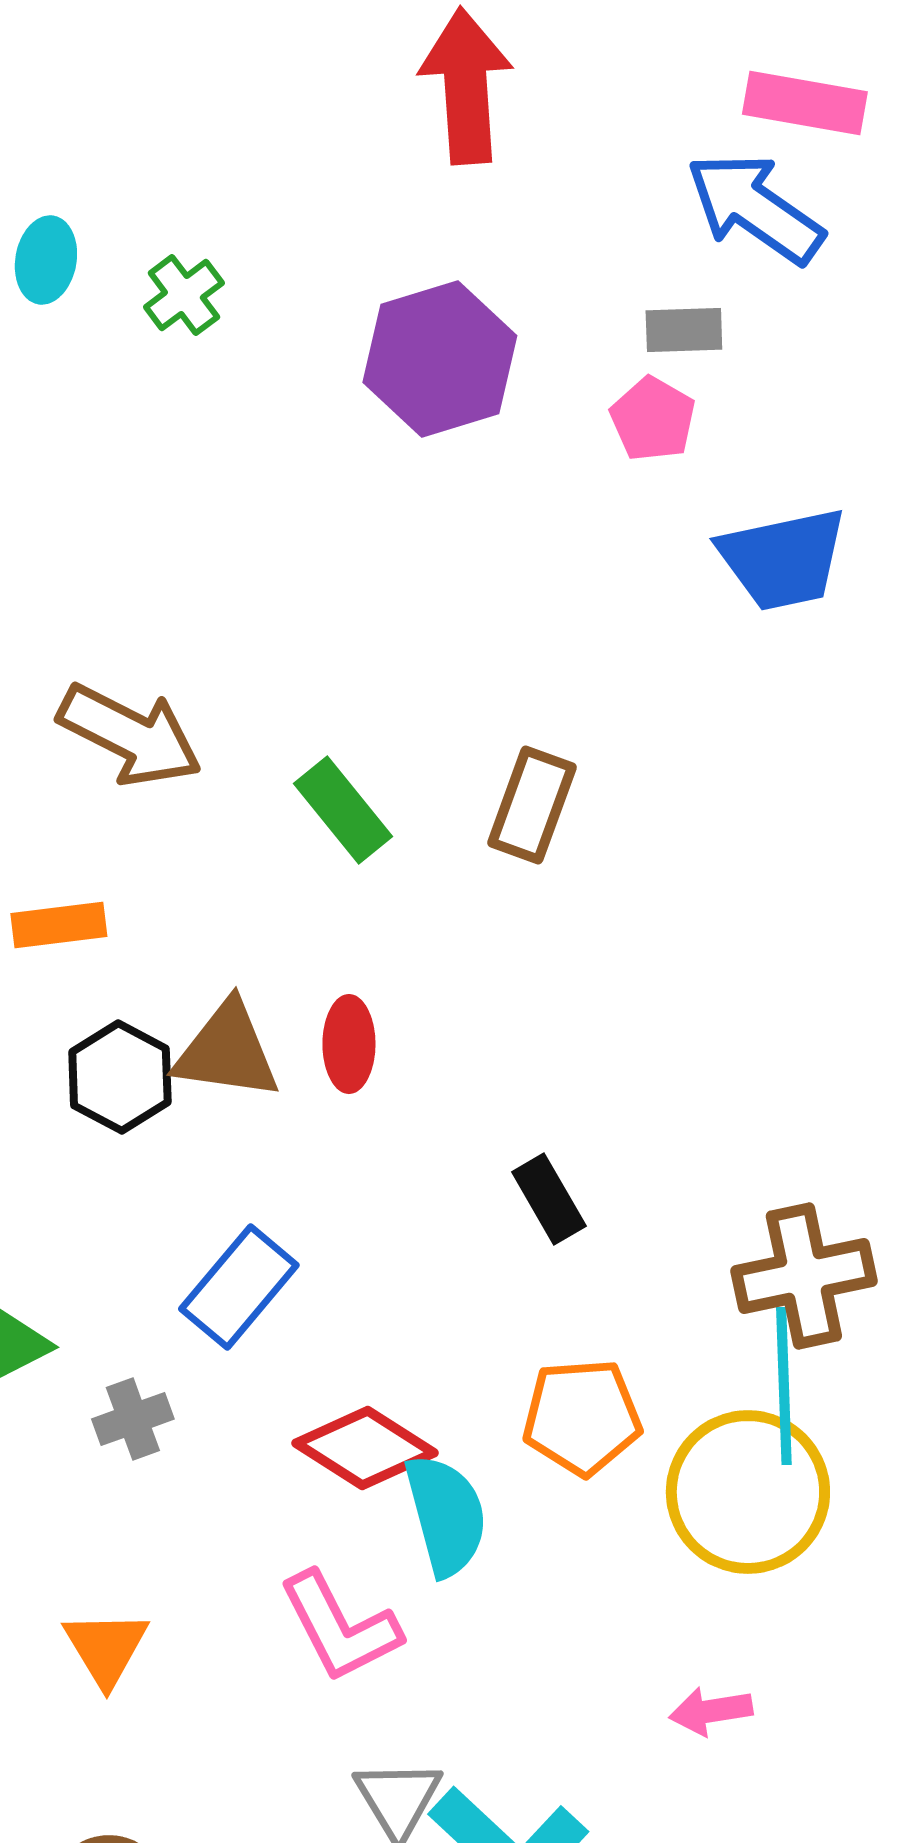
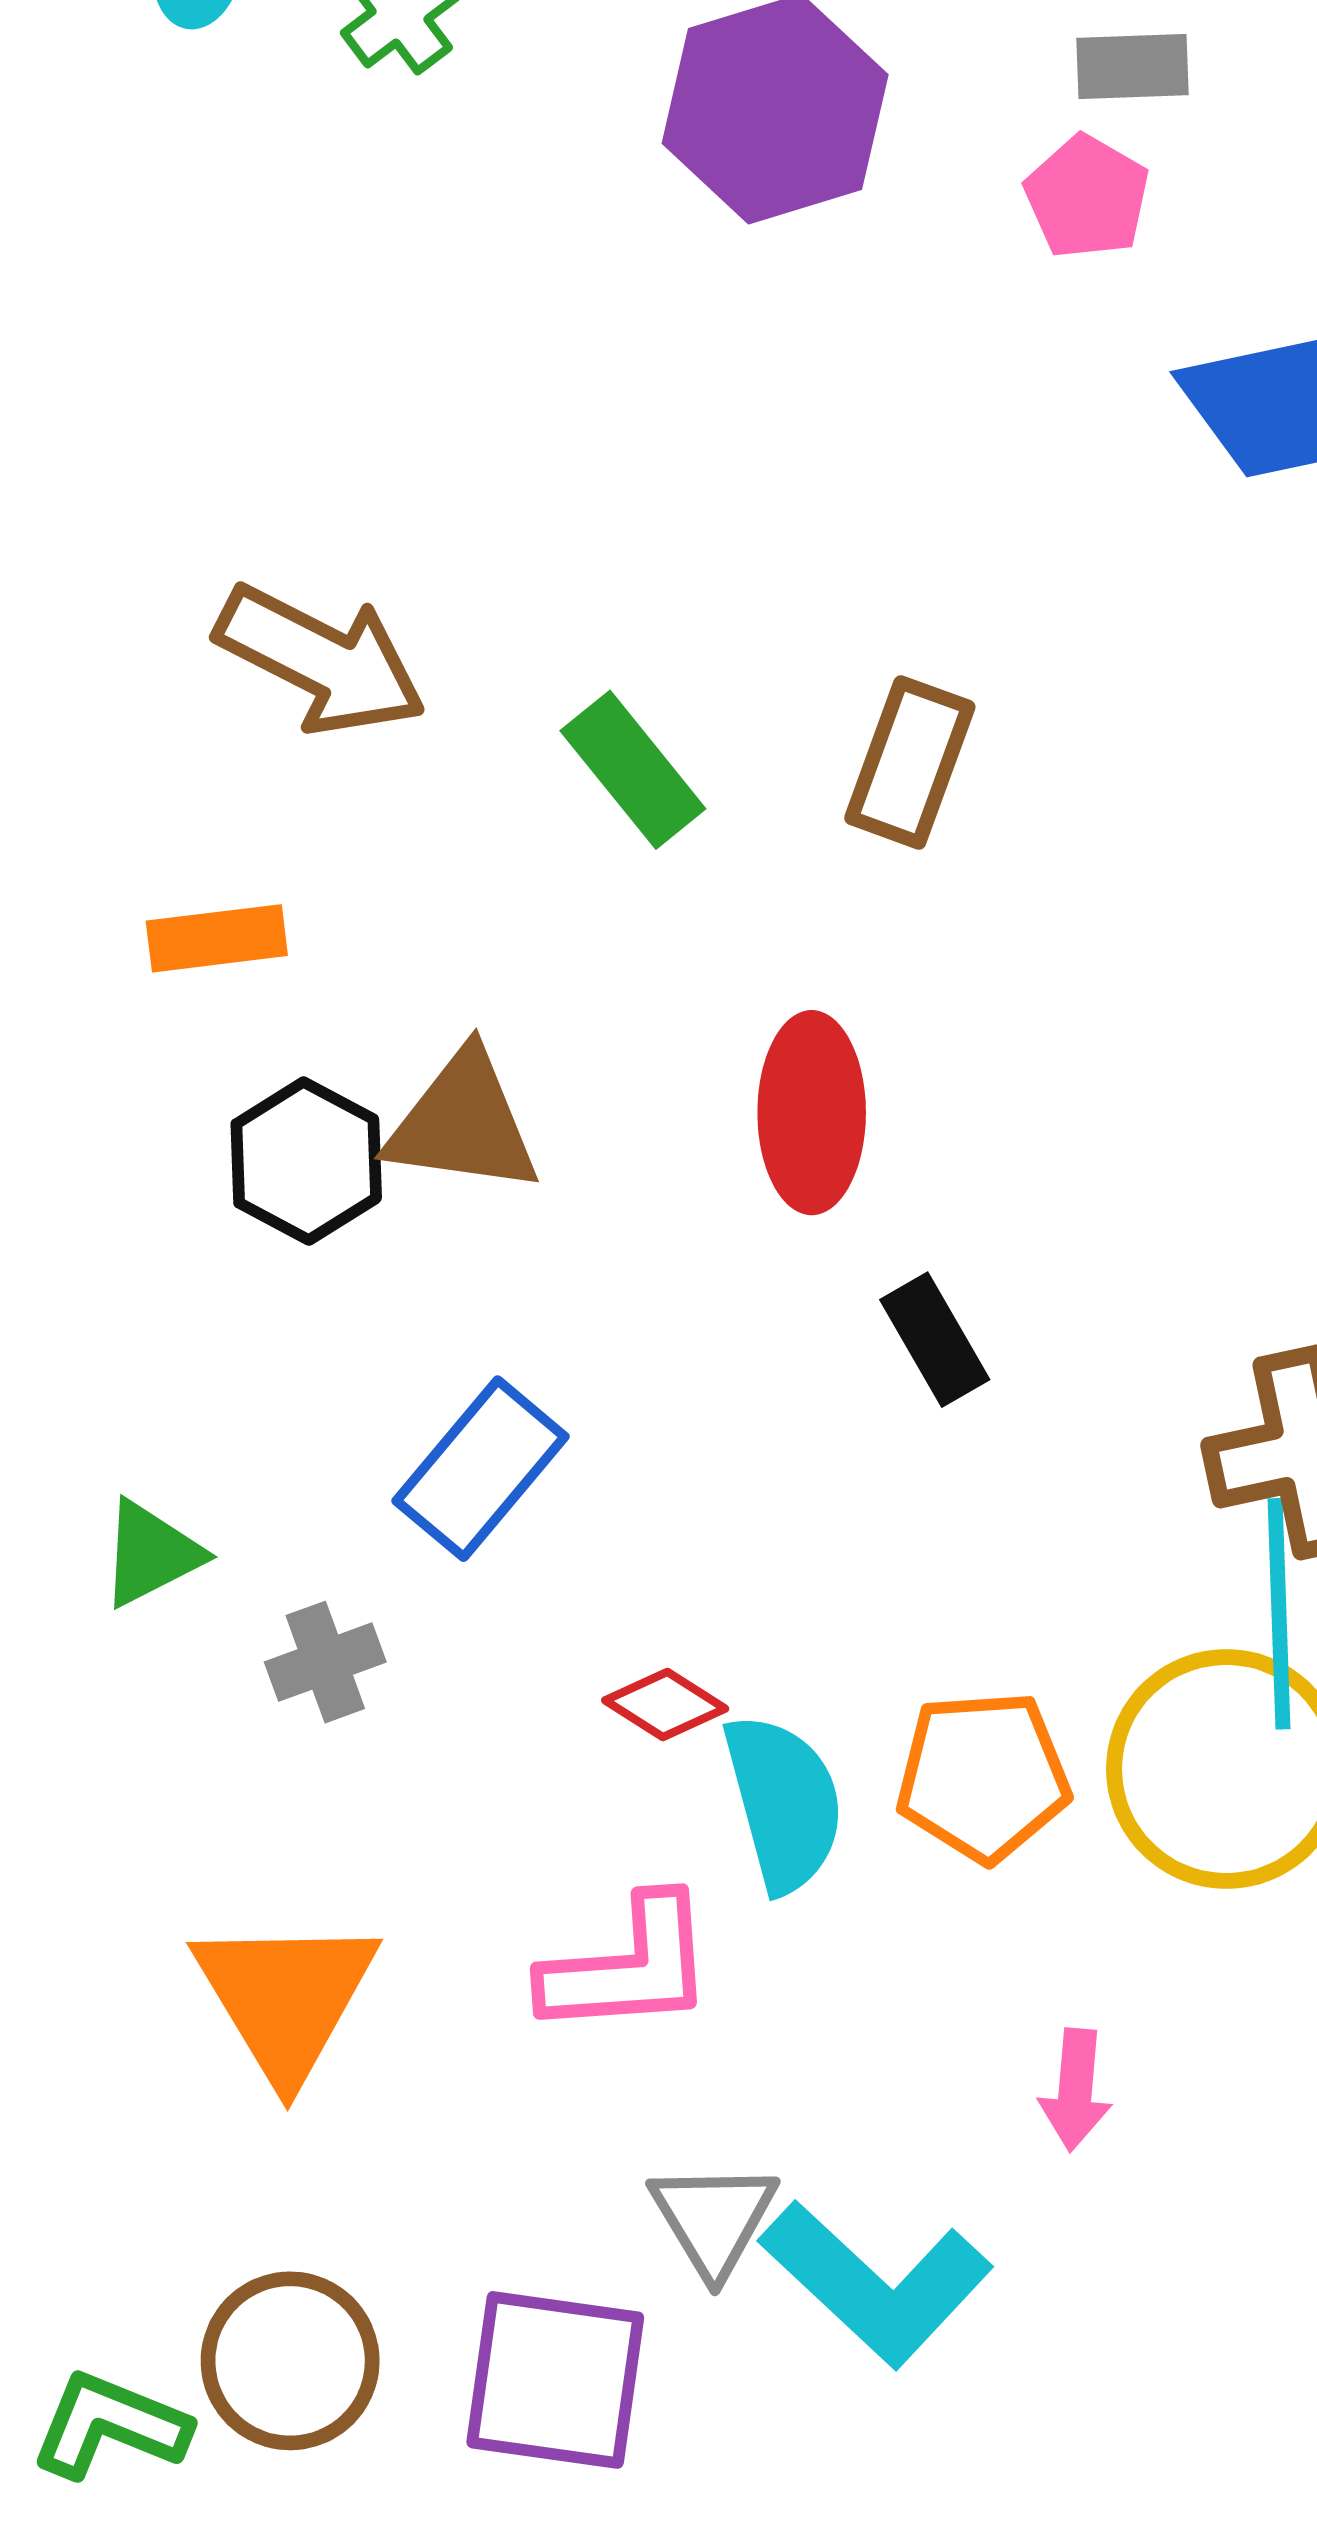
red ellipse: (349, 1044) -> (812, 1113), moved, size x1.4
orange pentagon: (582, 1417) -> (983, 1776), moved
red diamond: (365, 1448) -> (665, 1705), size x0.6
pink L-shape: (340, 1627) -> (629, 1967), turned -67
orange triangle: (106, 1648) -> (286, 1998), size x1.5
pink arrow: (711, 1711) -> (1075, 2090), moved, turned -76

